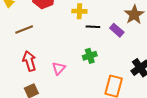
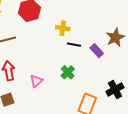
green cross: (90, 56) -> (68, 72), turned -32

